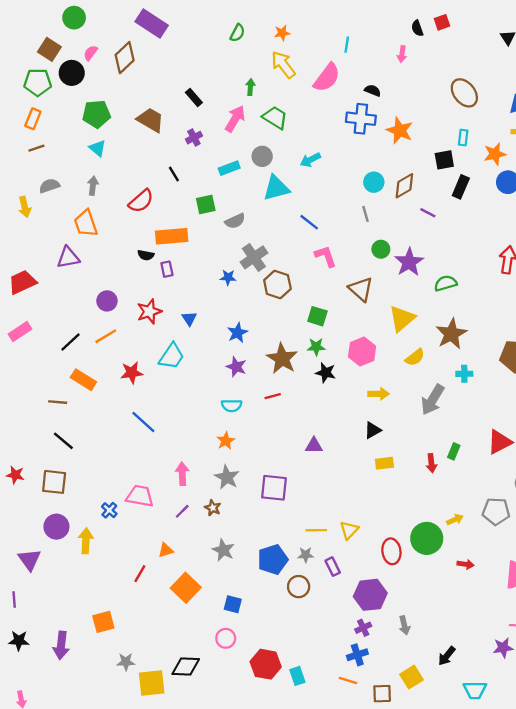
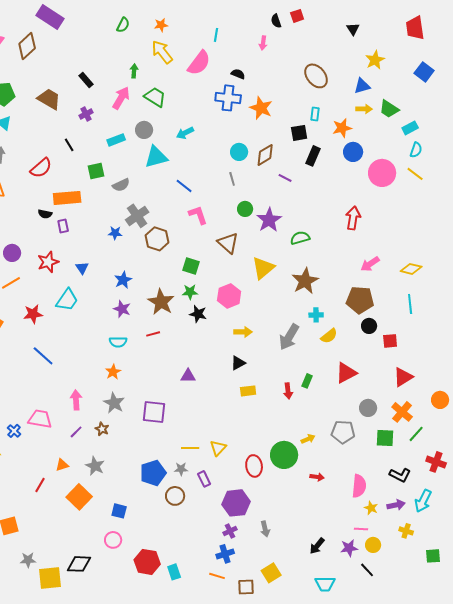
yellow semicircle: (415, 357) -> (329, 336), moved
gray star: (223, 550) -> (95, 466), moved
black arrow: (447, 656) -> (317, 546), moved

